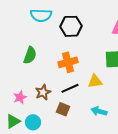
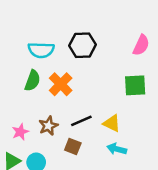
cyan semicircle: (41, 15) -> (41, 50), moved
orange cross: (68, 62) -> (61, 84), moved, turned -30
yellow triangle: (95, 81) -> (112, 123), moved, turned 35

